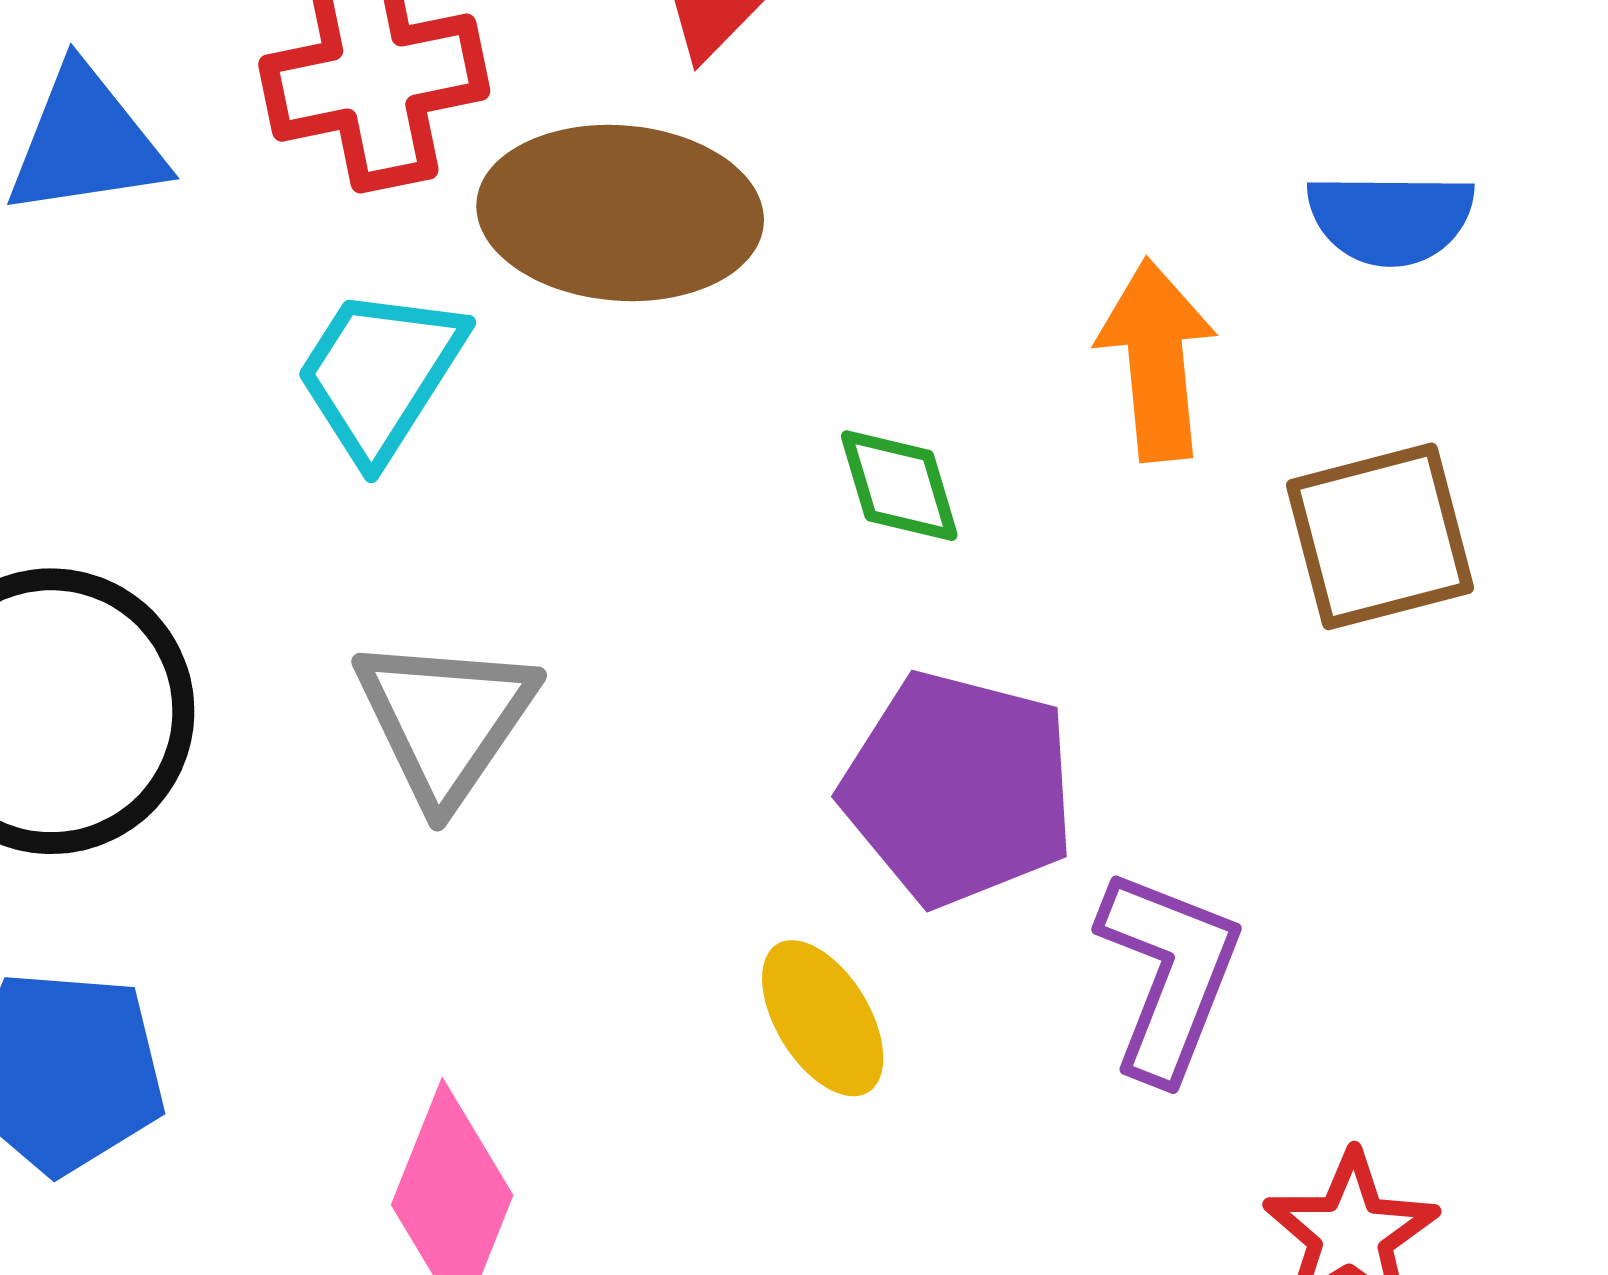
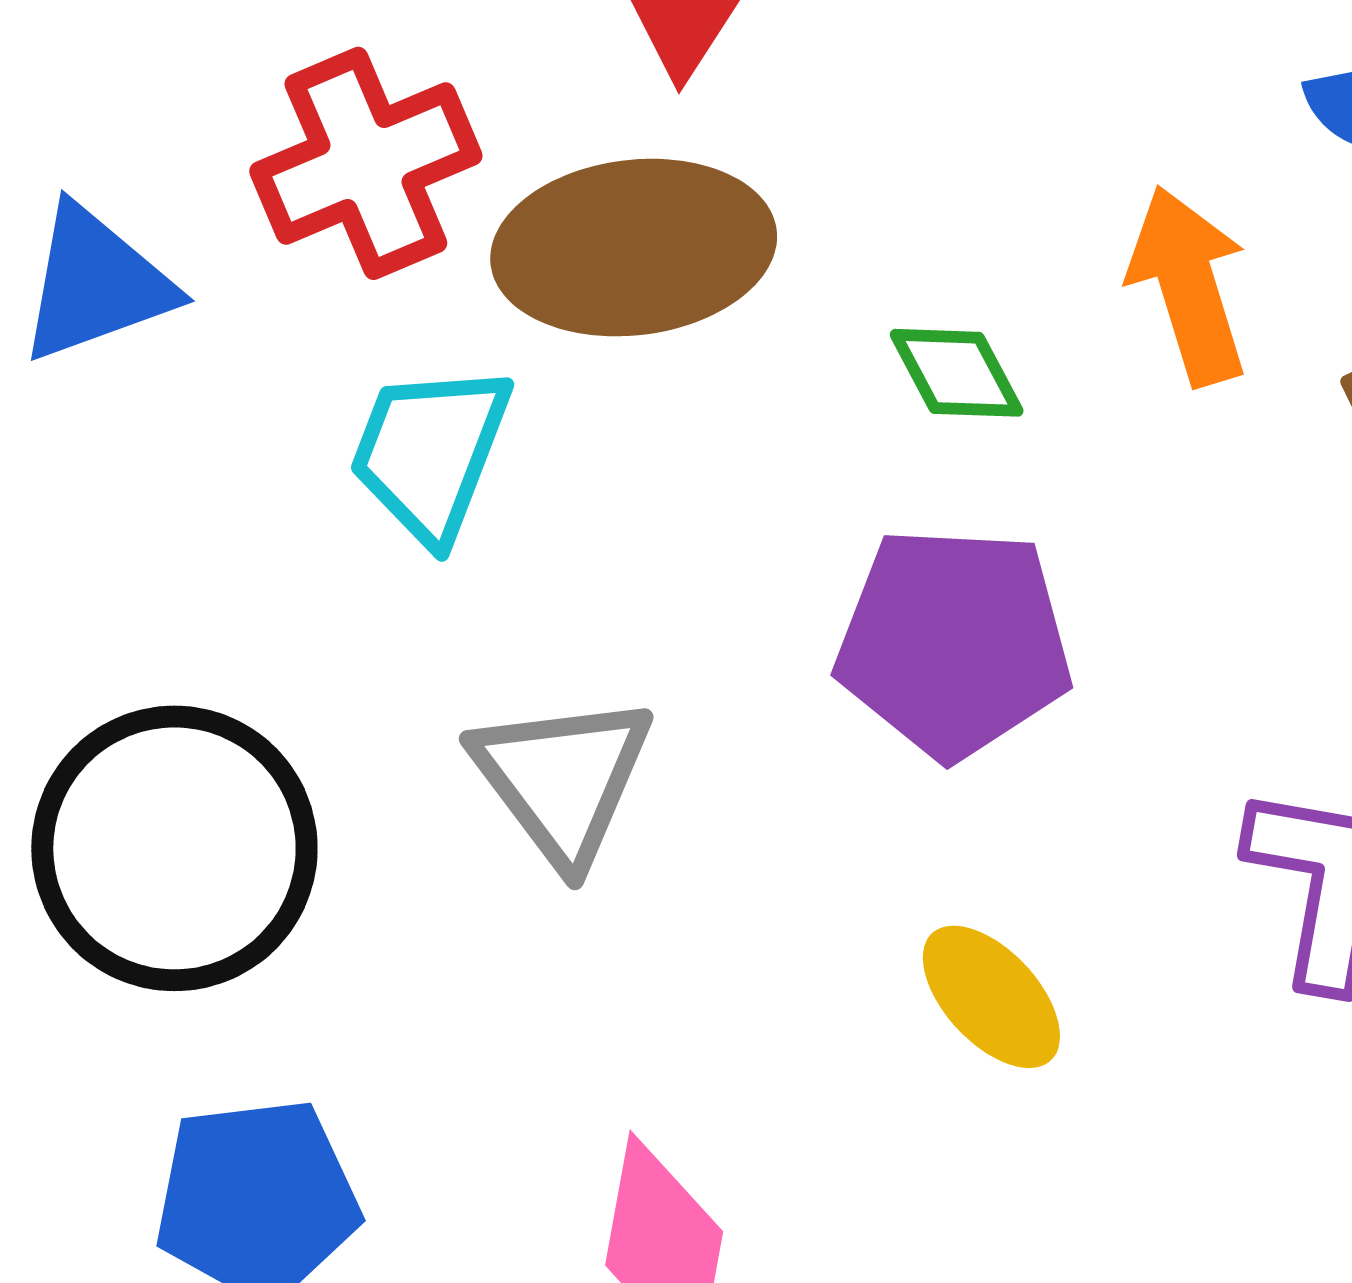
green diamond: (899, 486) -> (957, 373), moved
purple pentagon: (959, 789) -> (954, 642), moved

